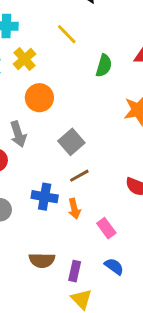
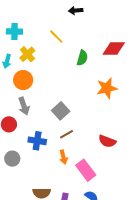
orange circle: (39, 98) -> (23, 80), moved
blue cross: (45, 197) -> (37, 141), moved
pink rectangle: (106, 228) -> (86, 170), size x1.5

